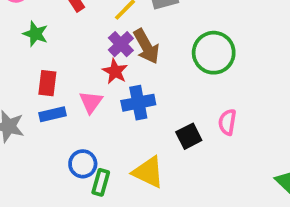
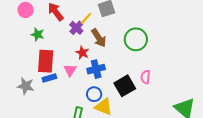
purple cross: (121, 44) -> (76, 28), moved
red rectangle: (47, 83) -> (46, 61), size x1.6
black square: (189, 136) -> (125, 86), size x1.5
blue circle: (83, 164) -> (94, 94), moved

